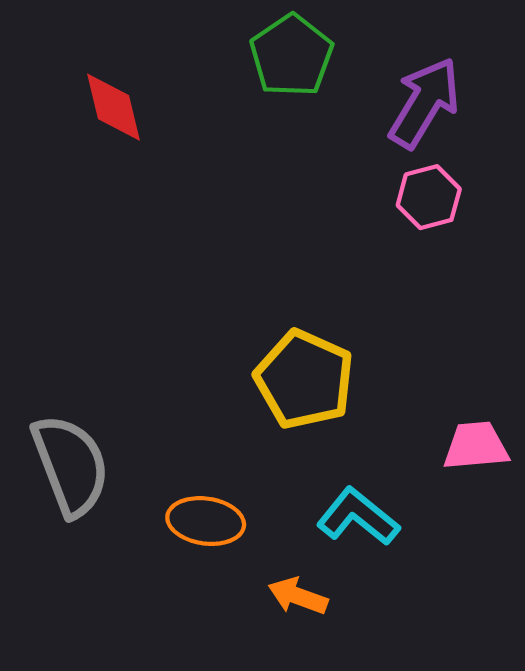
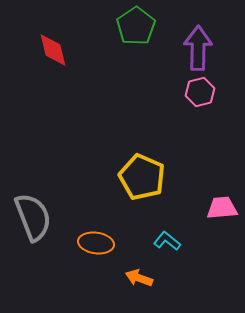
purple arrow: (424, 103) -> (198, 48), turned -30
cyan L-shape: (358, 517) -> (167, 241), size x0.7

